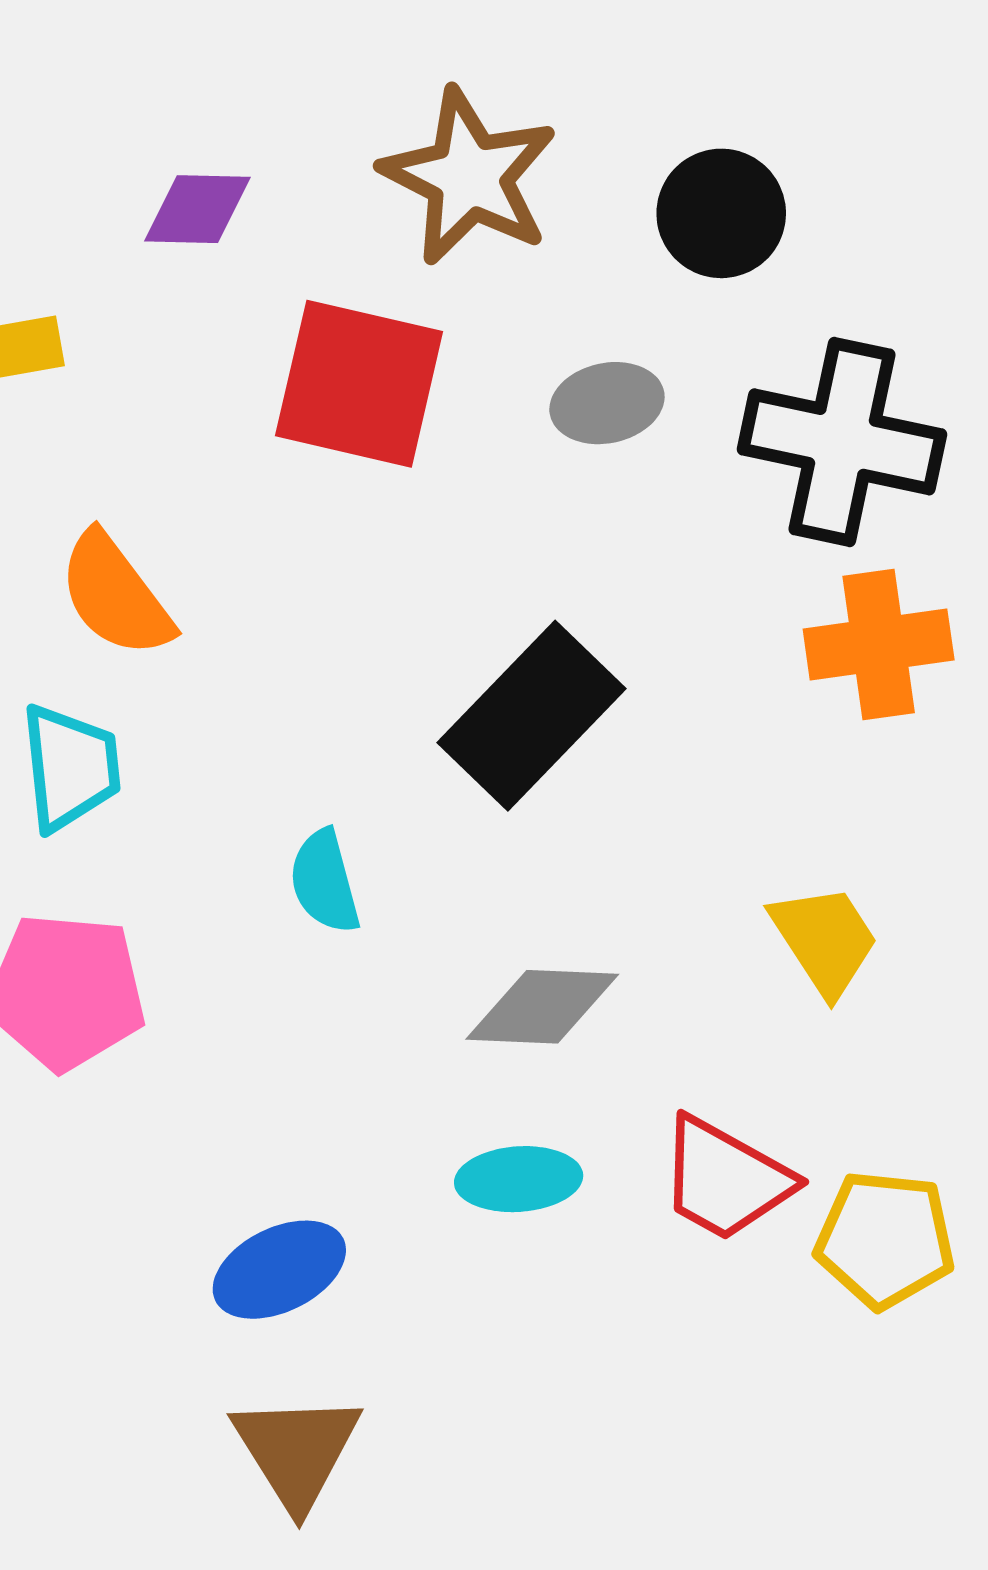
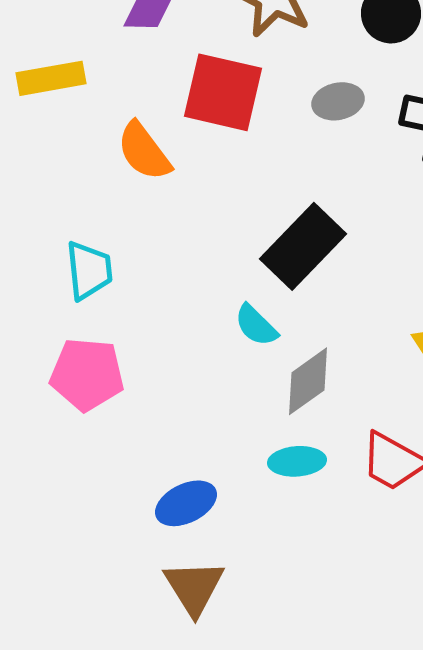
orange semicircle: (115, 595) -> (144, 151), moved
cyan semicircle: (325, 882) -> (256, 325), moved, turned -30
gray diamond: (542, 1007) -> (308, 381), turned -38

